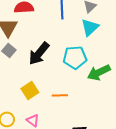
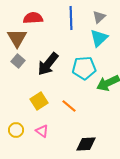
orange line: (60, 95) -> (69, 106), turned 42

